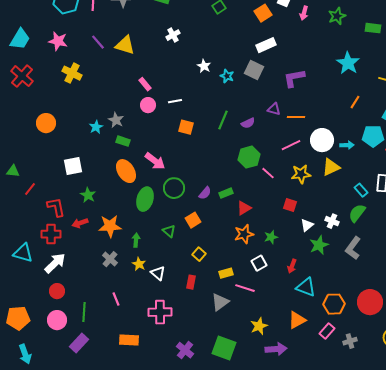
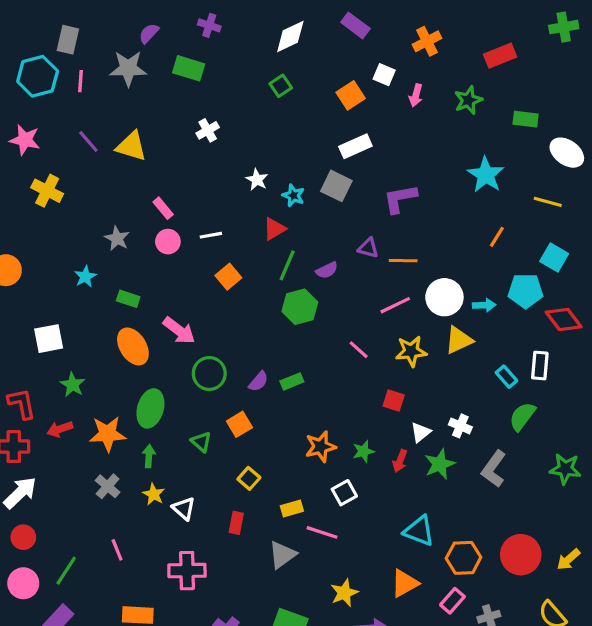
gray star: (116, 120) -> (117, 238), moved
orange square: (186, 127) -> (228, 277), turned 35
green hexagon: (249, 157) -> (300, 307), moved
green ellipse: (145, 199) -> (150, 408), moved
red triangle: (244, 208) -> (274, 229), moved
green semicircle: (357, 213) -> (522, 416), moved
red arrow: (292, 266) -> (400, 461), moved
green line: (84, 312) -> (66, 571), turned 30

